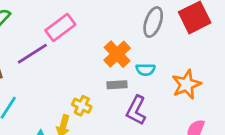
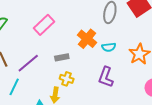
purple line: (32, 54) -> (28, 63), moved
gray rectangle: (117, 85) -> (62, 57), moved

